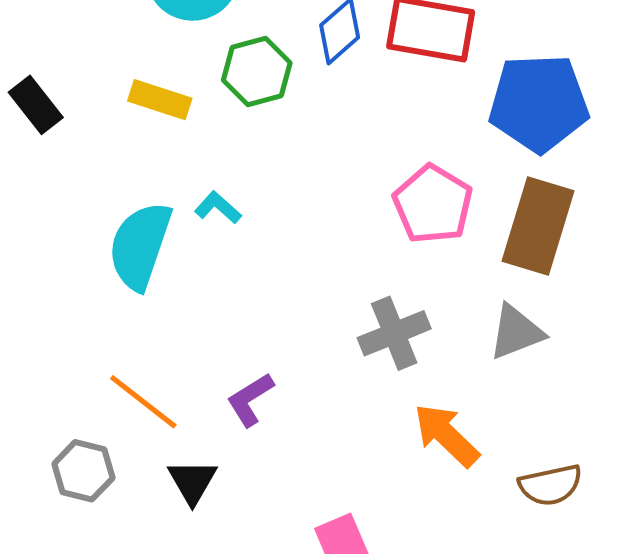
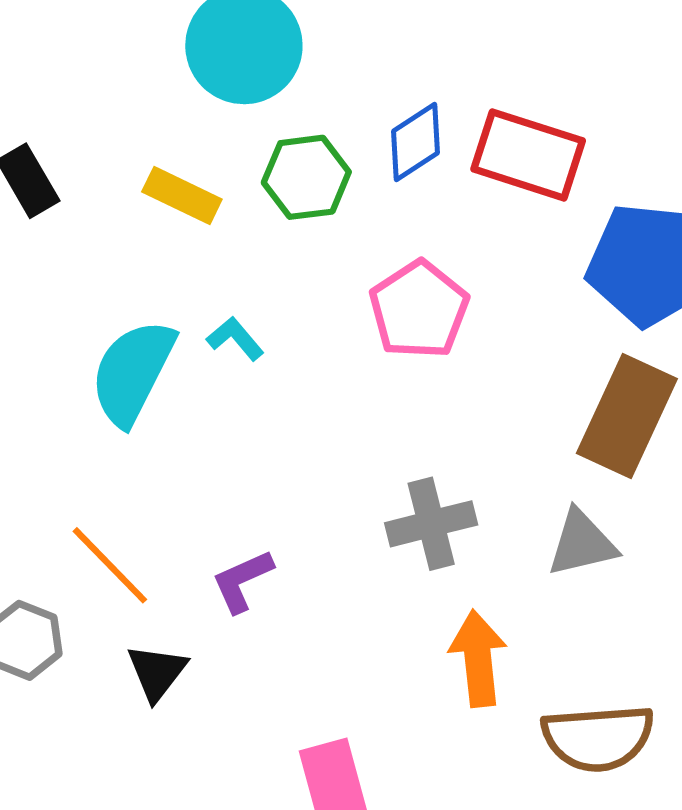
pink pentagon: (433, 204) -> (419, 310), moved
orange arrow: (446, 435) -> (478, 658), turned 32
brown semicircle: (550, 485) -> (598, 738), size x1.4

